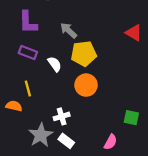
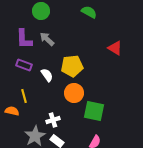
gray arrow: (69, 30) -> (47, 39), moved
green square: (131, 118) -> (94, 111), moved, size x1.5

